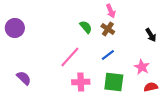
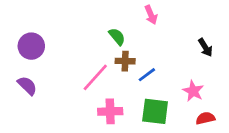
purple circle: (15, 28) -> (31, 46), moved
brown cross: (108, 29) -> (125, 61), moved, turned -32
purple semicircle: (24, 78) -> (27, 86), moved

